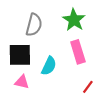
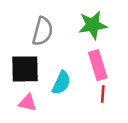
green star: (74, 20) -> (93, 25), turned 30
red line: (88, 87) -> (103, 94), moved, turned -32

